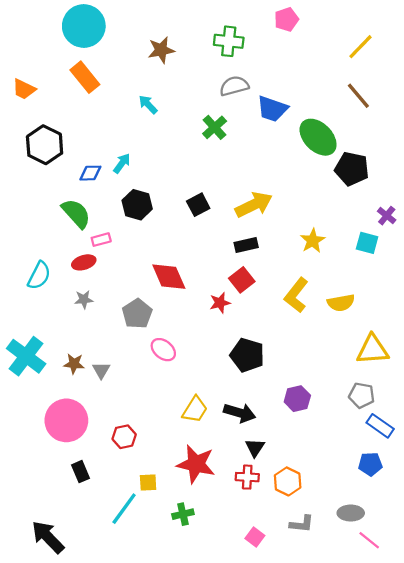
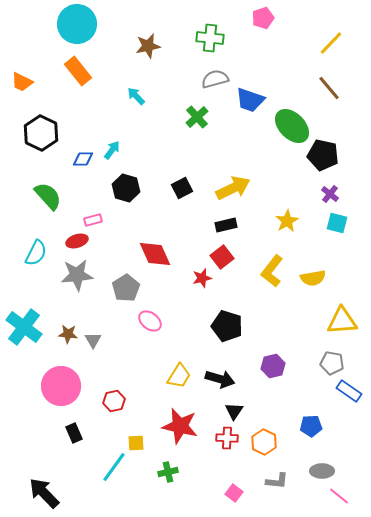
green semicircle: (76, 213) -> (48, 196), moved
purple cross: (387, 216) -> (330, 194), moved
gray star: (84, 299) -> (77, 275), size x1.8
blue pentagon: (370, 464) -> (311, 426), moved

